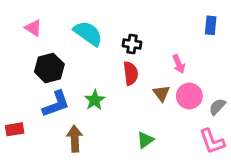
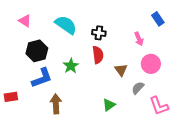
blue rectangle: (211, 25) -> (158, 19), turned -40
pink arrow: (179, 64) -> (139, 39), moved
pink circle: (189, 96) -> (151, 64), moved
green star: (95, 100) -> (71, 66), moved
gray semicircle: (217, 107) -> (138, 88), moved

